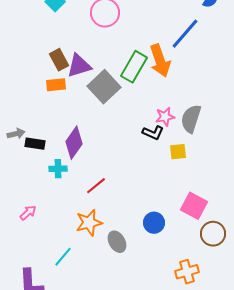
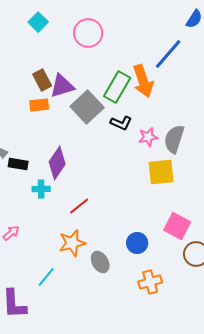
black L-shape: (153, 133) -> (121, 123), moved
yellow square: (178, 152) -> (161, 172), size x1.6
orange cross: (187, 272) -> (150, 282), moved

